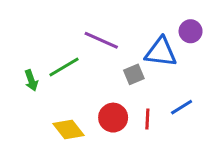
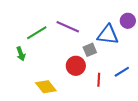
green line: (64, 67) -> (37, 33), moved
red circle: (113, 118) -> (76, 66), moved

